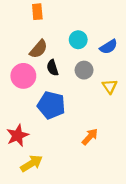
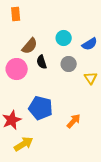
orange rectangle: (37, 12) -> (16, 14), moved
blue pentagon: (51, 105) -> (41, 108), moved

